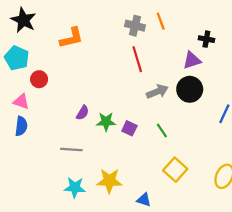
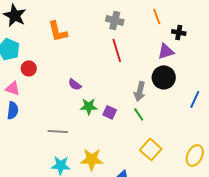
orange line: (161, 21) -> (157, 16), moved
orange L-shape: (71, 38) -> (58, 31), turned 90
gray arrow: (157, 92) -> (140, 91), moved, turned 126
purple semicircle: (83, 113) -> (75, 84), moved, turned 96

